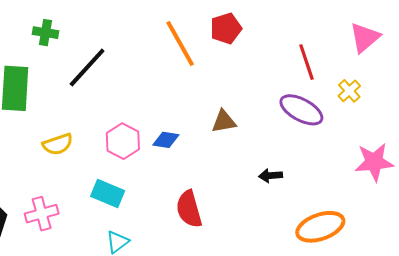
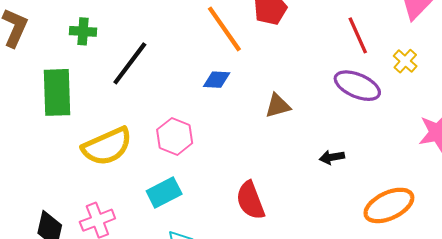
blue diamond: (166, 140) -> (217, 80), moved
yellow semicircle: (58, 144) -> (107, 146), size x1.6
cyan rectangle: (108, 193) -> (164, 192), turned -44

